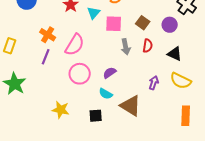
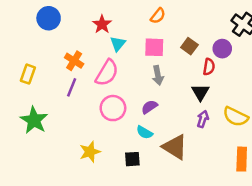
cyan triangle: (94, 13) -> (118, 44), moved
red semicircle: (148, 46) -> (209, 67), moved
gray arrow: (126, 47) -> (158, 75), moved
black triangle: (175, 54) -> (200, 92), moved, turned 35
yellow star: (61, 110) -> (90, 152), turned -30

